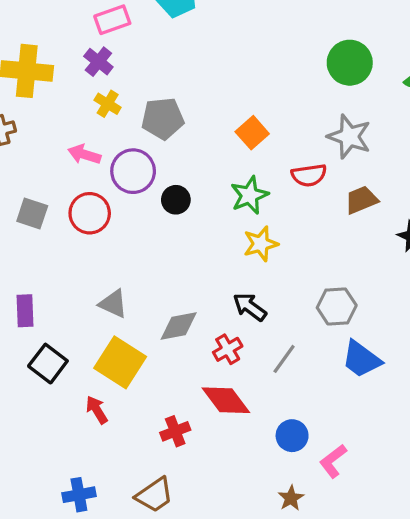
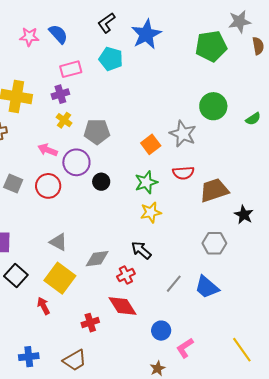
purple cross: (98, 62) -> (60, 94), turned 30
gray star: (349, 137) -> (183, 134), moved
brown trapezoid: (361, 200) -> (214, 190), size x1.4
gray hexagon: (337, 306) -> (214, 243), moved
gray line: (284, 359) -> (174, 284), moved

